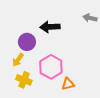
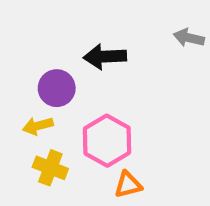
yellow arrow: (18, 60) -> (38, 126), turned 40
orange triangle: (68, 84) -> (128, 185), moved

